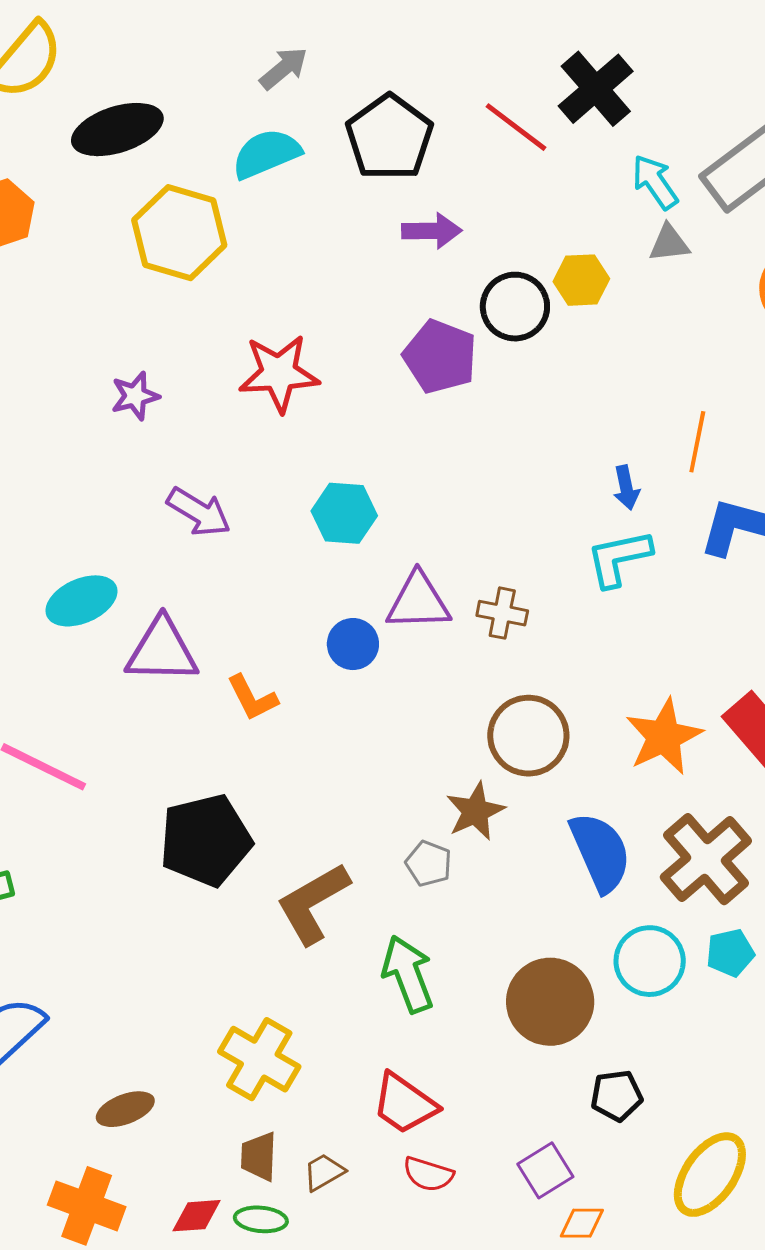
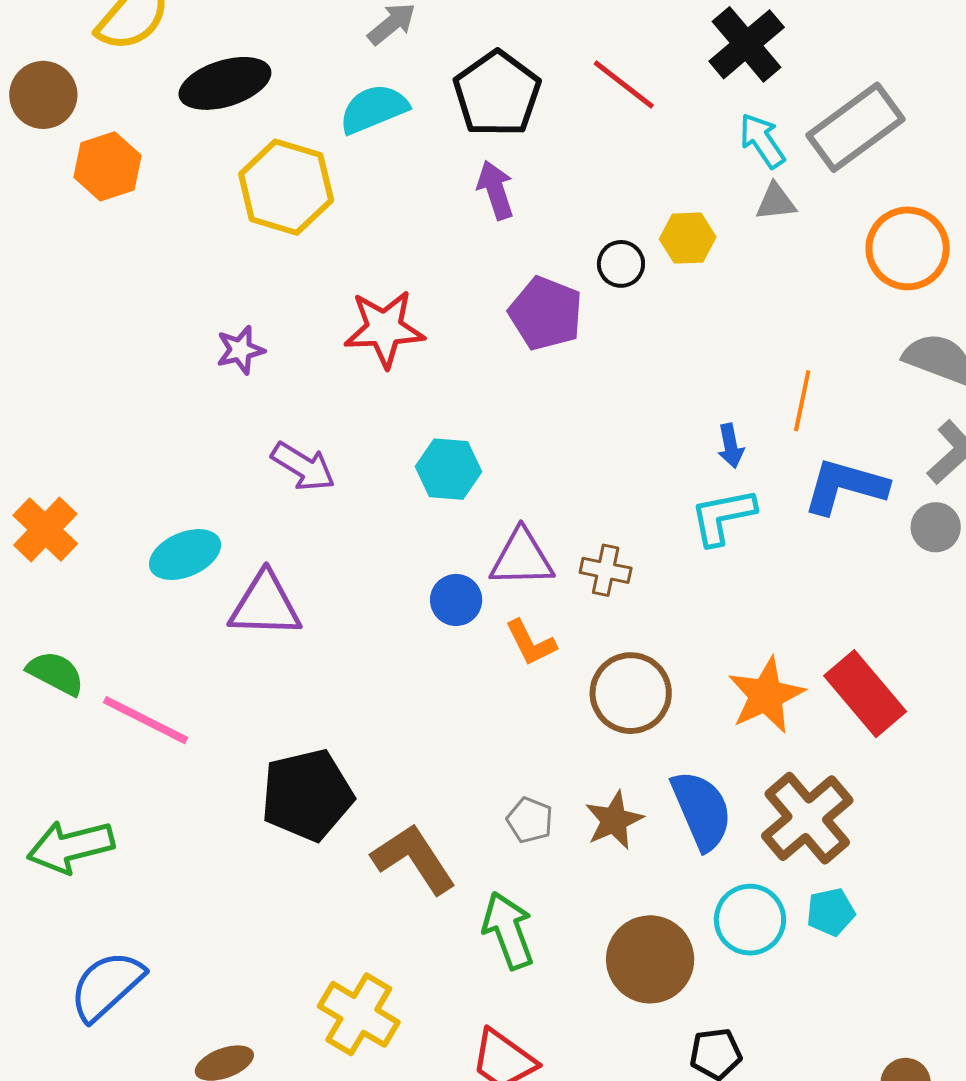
black cross: (596, 89) -> (747, 44), moved
purple arrow: (432, 231) -> (496, 190), moved, turned -108
black circle: (515, 307) -> (621, 264), size x0.7
orange L-shape: (252, 698) -> (531, 643), moved
brown star: (475, 811) -> (614, 820), moved
brown L-shape: (313, 903) -> (414, 859), turned 86

